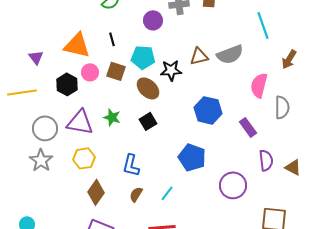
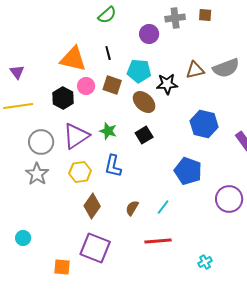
purple triangle: (36, 57) -> (17, 72), moved
purple triangle: (80, 122) -> (76, 136), turned -44
blue L-shape: (131, 165) -> (113, 166), moved

